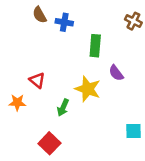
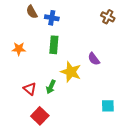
green rectangle: (95, 46) -> (54, 45), moved
red triangle: (37, 80) -> (30, 89), moved
orange star: (17, 103) -> (19, 49), moved

